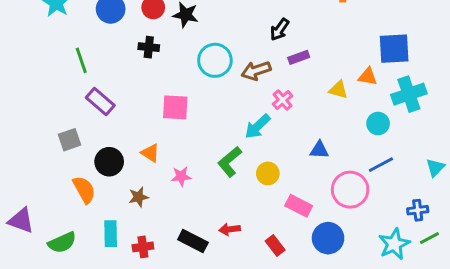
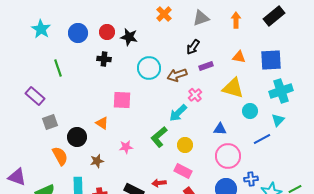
orange triangle: (368, 76) -> (239, 57), moved
yellow triangle: (338, 90) -> (233, 88), size x1.6
purple rectangle: (100, 101) -> (35, 96), moved
cyan circle: (378, 124) -> (250, 111), moved
orange triangle: (150, 153) -> (102, 123), moved
cyan triangle: (435, 168) -> (278, 120), moved
pink circle: (350, 190) -> (228, 156), moved
pink rectangle: (299, 206) -> (183, 171), moved
blue cross: (418, 210) -> (251, 179), moved

